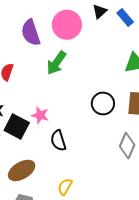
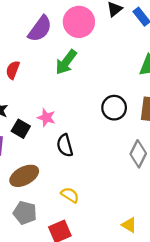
purple semicircle: (31, 33) -> (40, 29), turned -128
black square: (17, 127) -> (21, 129), size x0.7
yellow semicircle: (65, 187) -> (70, 195), turned 90

